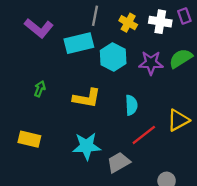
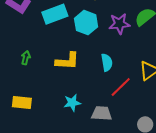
cyan star: (87, 146) -> (72, 103), size x0.7
gray trapezoid: (119, 162) -> (102, 113), turned 40

